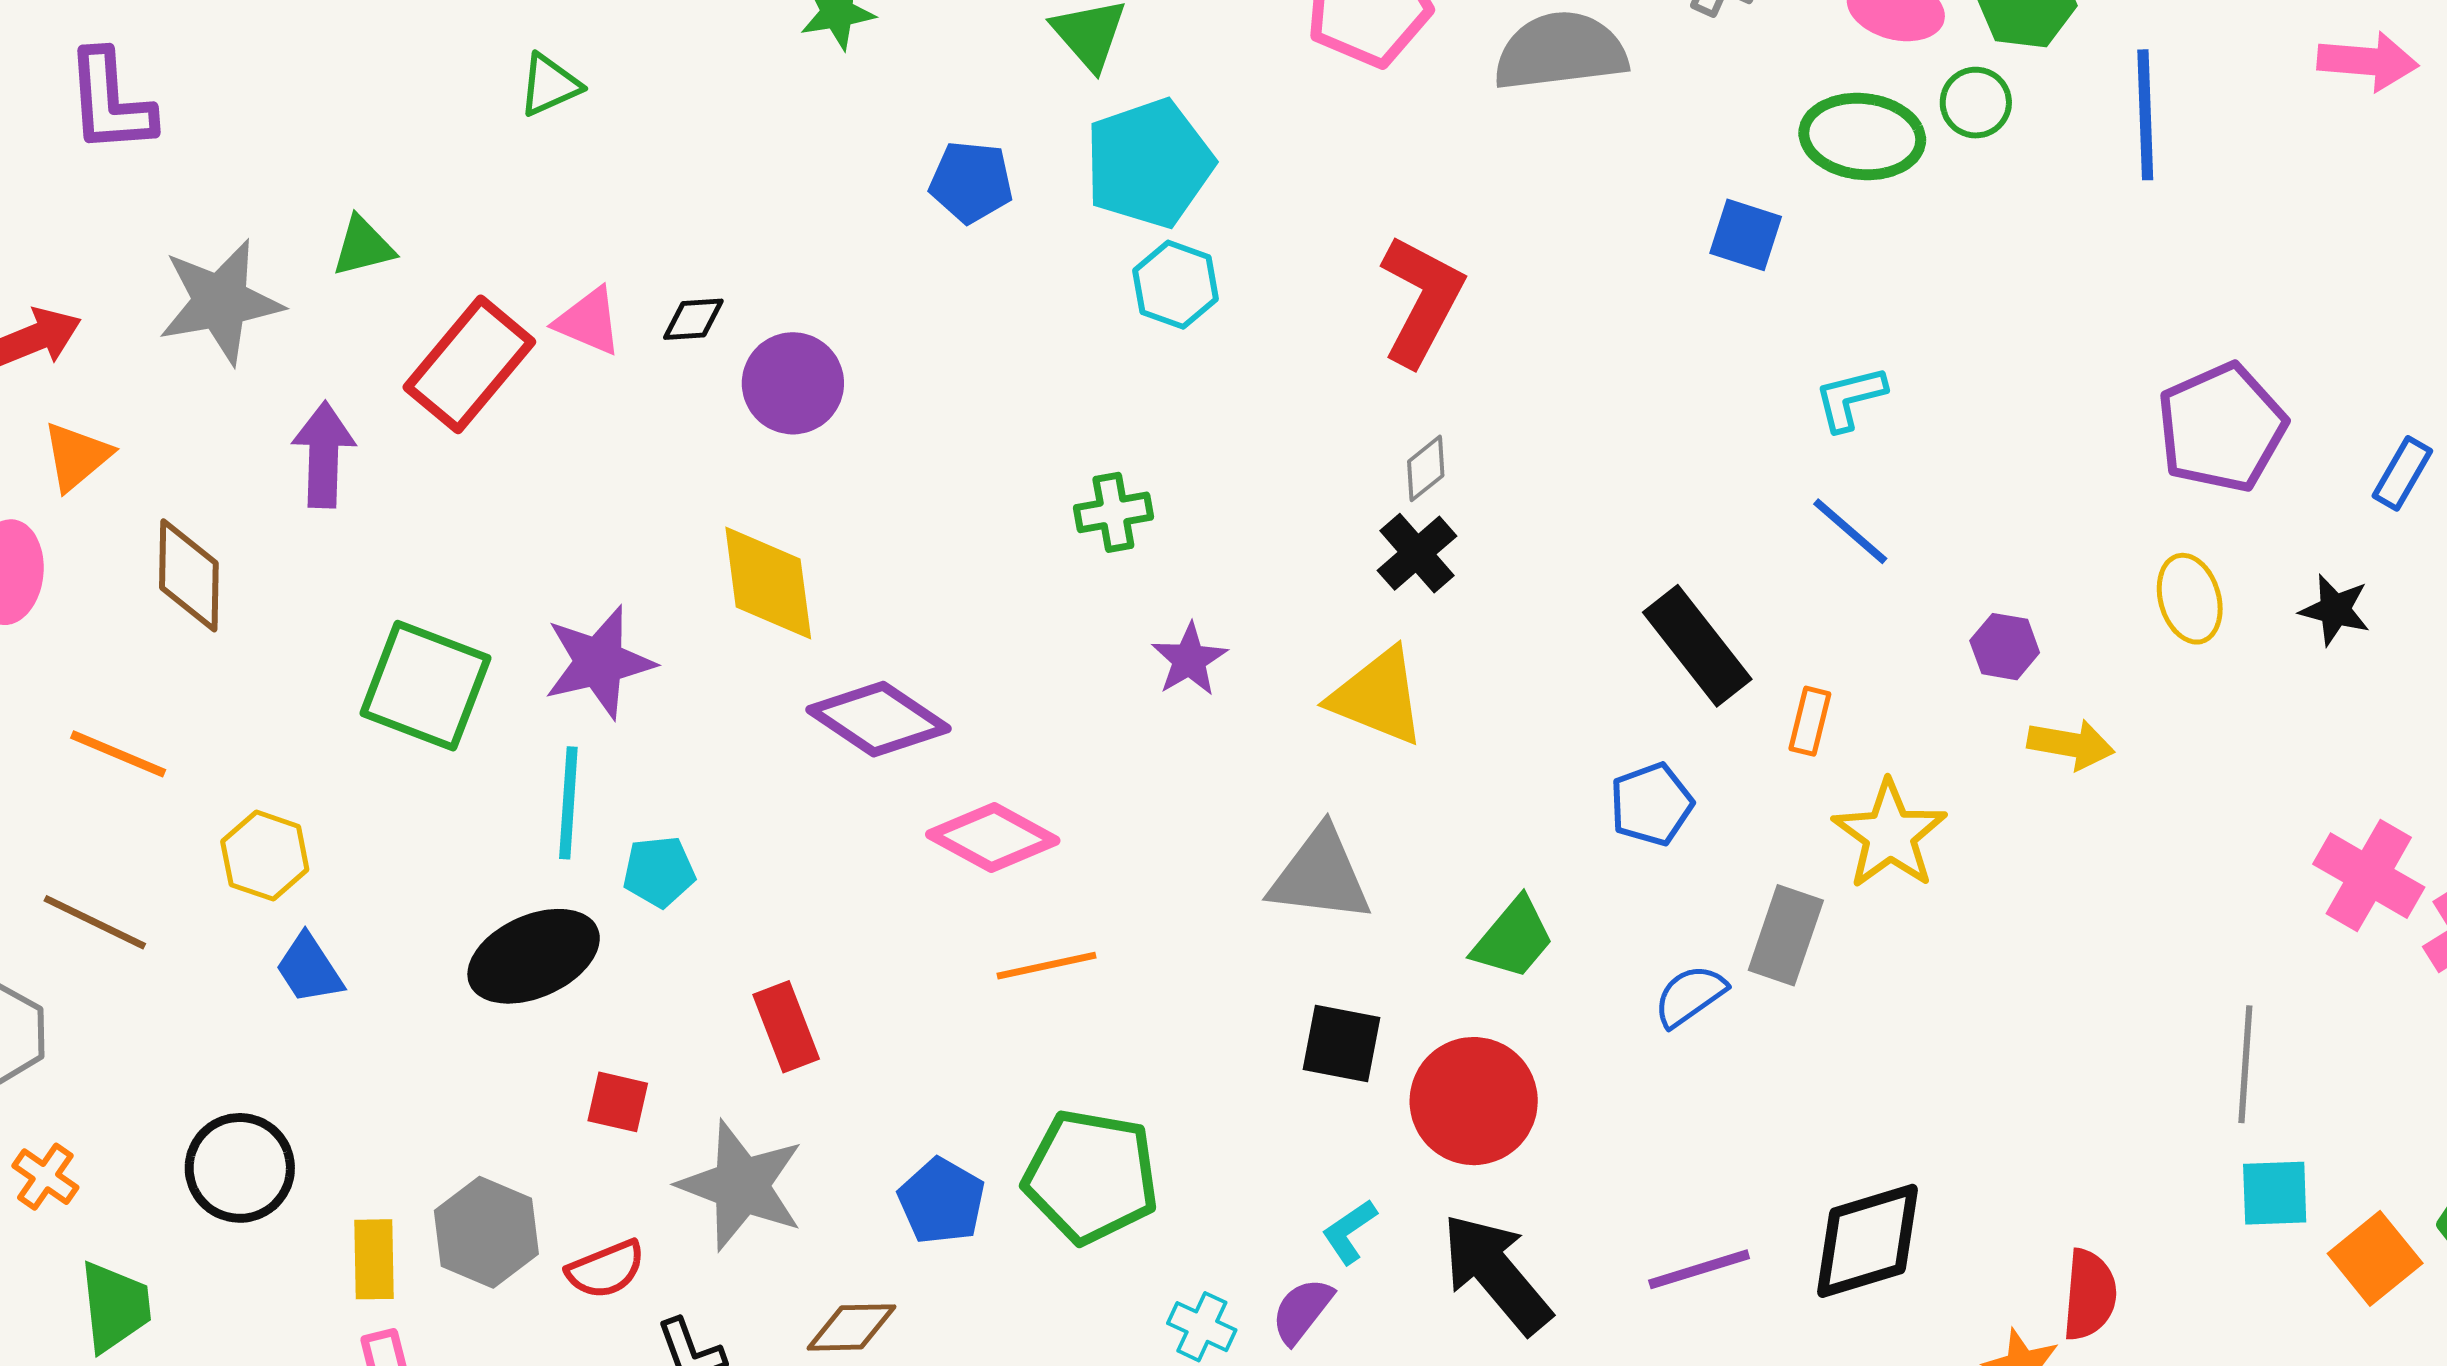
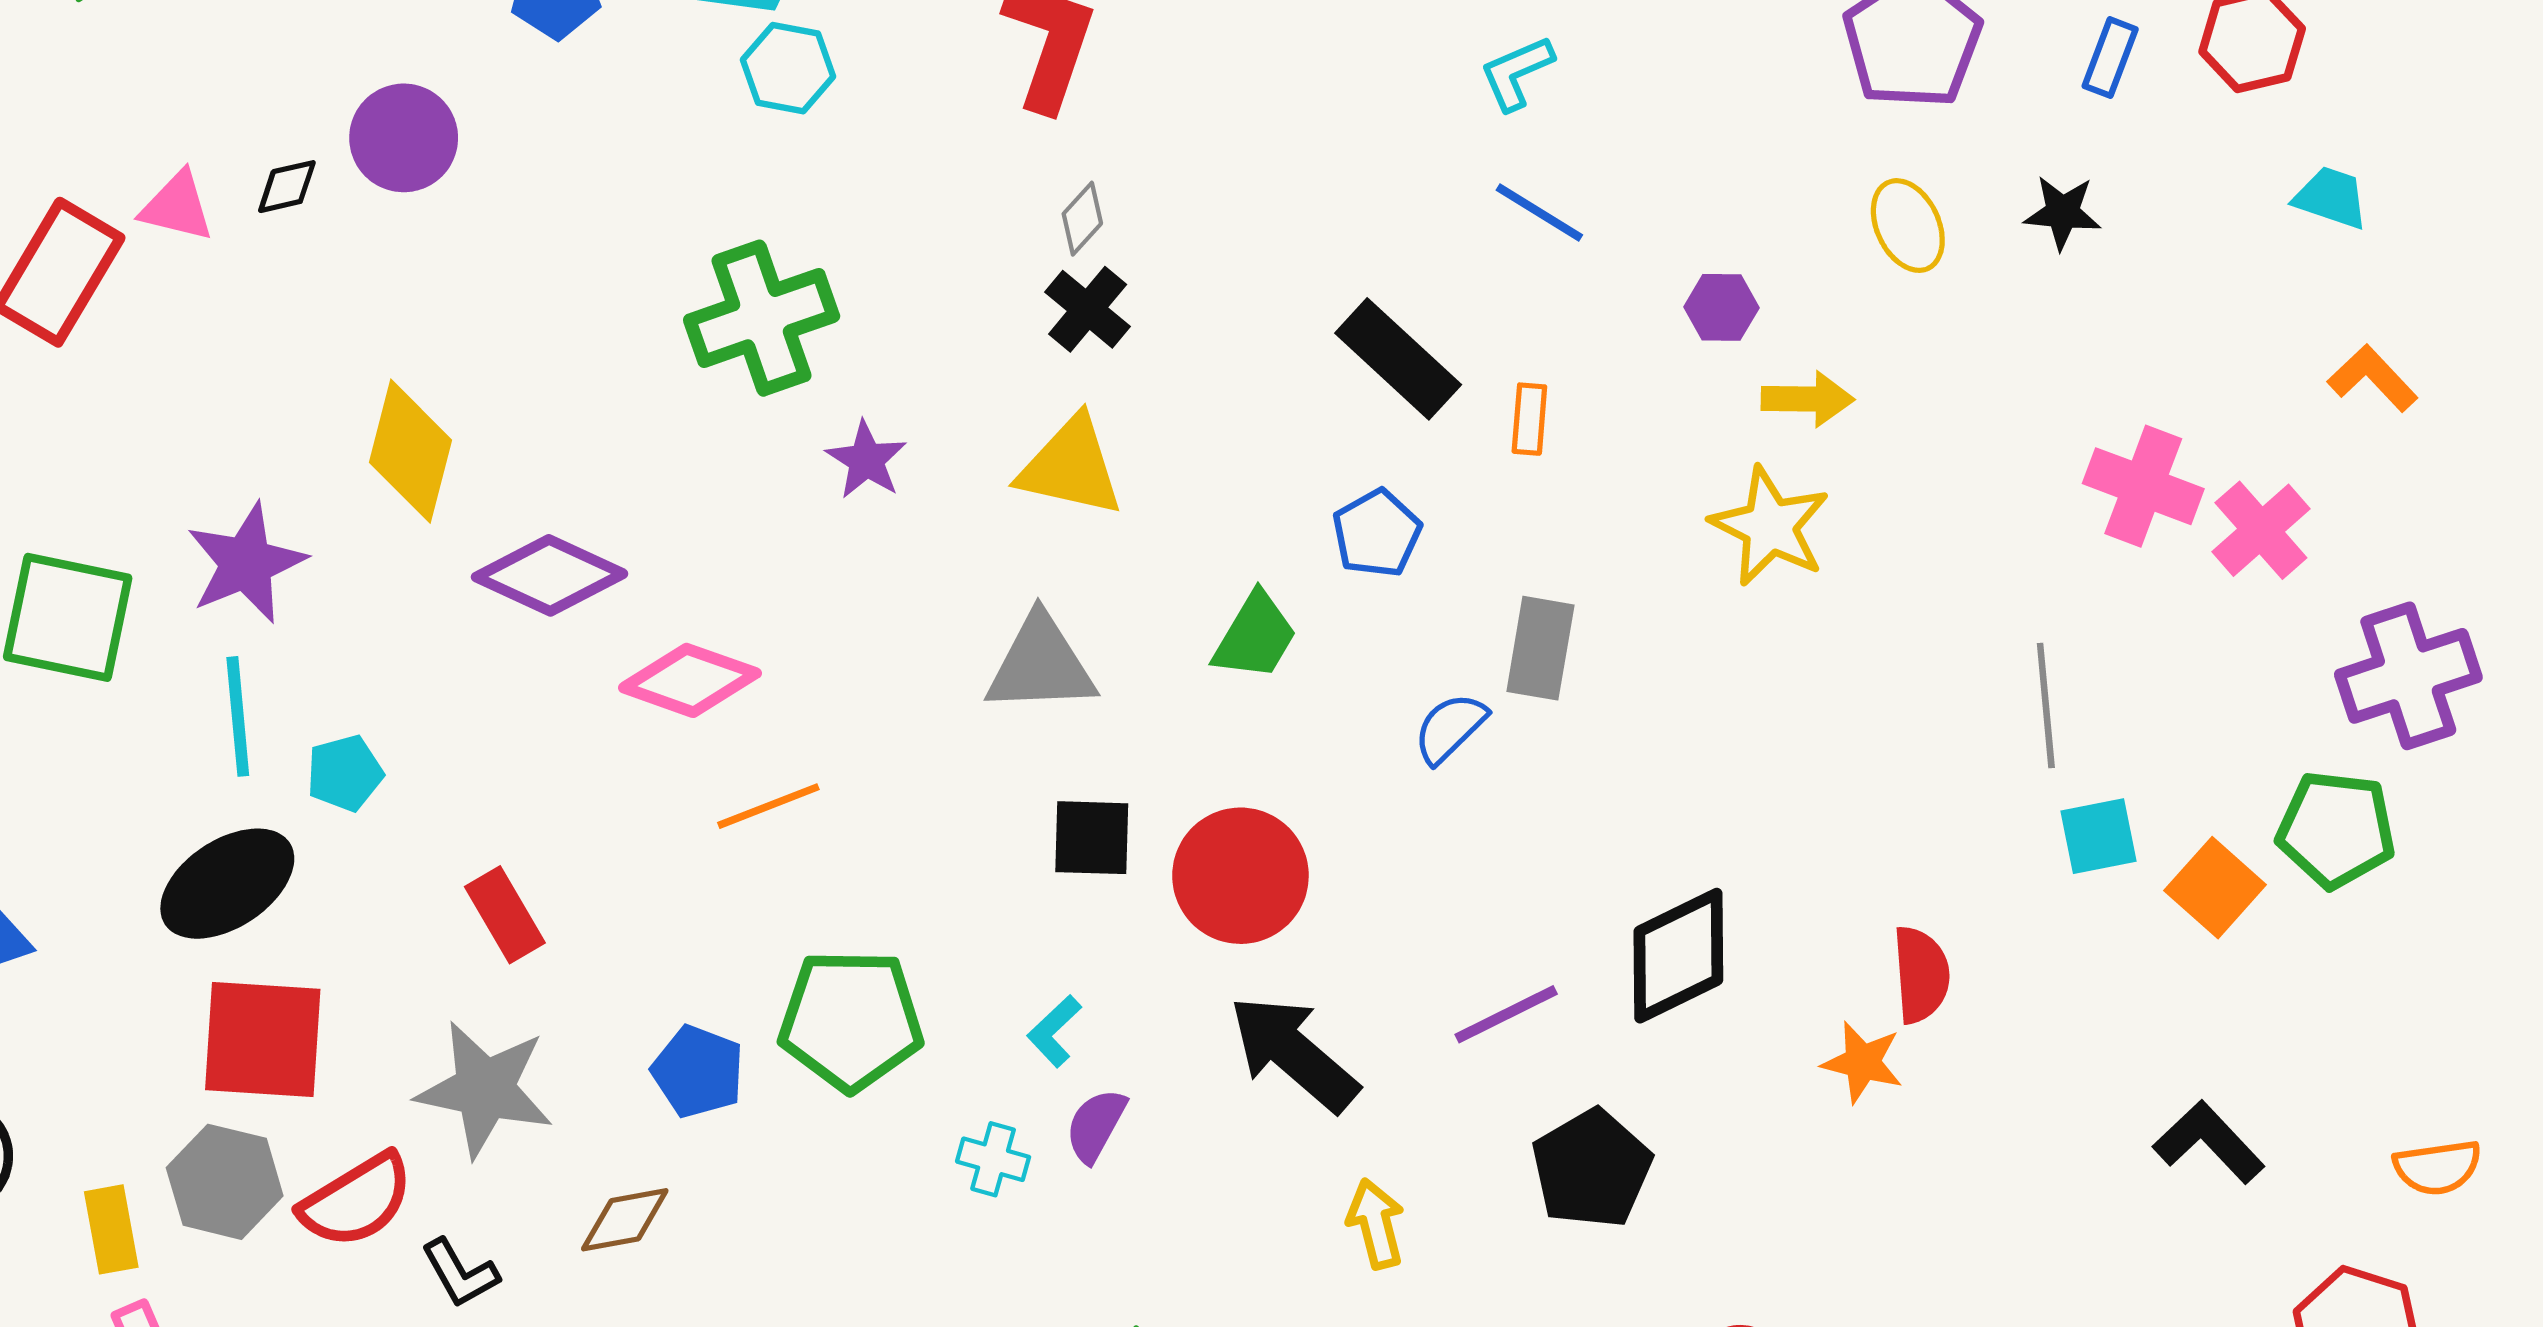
purple circle: (793, 383) -> (404, 138), moved
green cross: (1113, 512) -> (762, 318), size x1.8
yellow diamond: (768, 583) -> (410, 451), turned 31
yellow star: (1890, 835) -> (1770, 526), moved
green trapezoid: (1513, 938) -> (1255, 636), moved
red square: (618, 1102) -> (263, 1040), moved, size x2.0
cyan L-shape: (1349, 1232) -> (1054, 1031), moved
red semicircle: (606, 1269) -> (357, 1200), size x1.4

